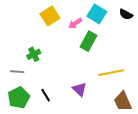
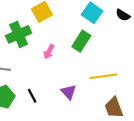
pink arrow: (75, 23) -> (49, 52), moved, turned -32
green cross: (34, 54) -> (19, 34), moved, size x1.6

